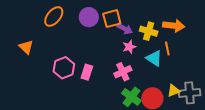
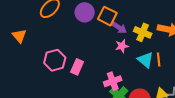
orange square: (112, 19) -> (107, 16), turned 36
orange line: (167, 49) -> (159, 59), moved
pink cross: (123, 72) -> (113, 81), moved

